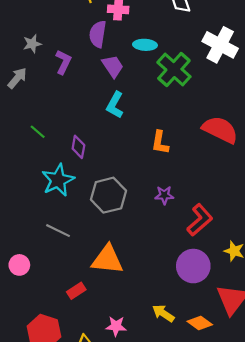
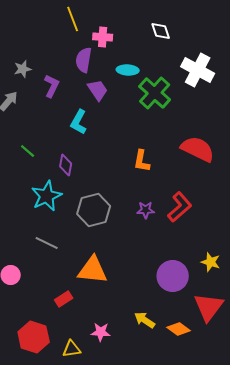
cyan L-shape: (115, 105) -> (79, 122), moved
red L-shape: (200, 220) -> (180, 207), moved

